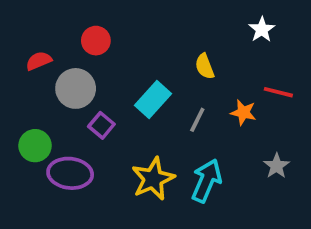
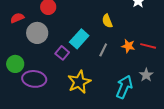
red line: (278, 92) -> (148, 46), moved
purple square: (101, 125) -> (62, 53), moved
cyan arrow: (206, 181) -> (124, 87), moved

